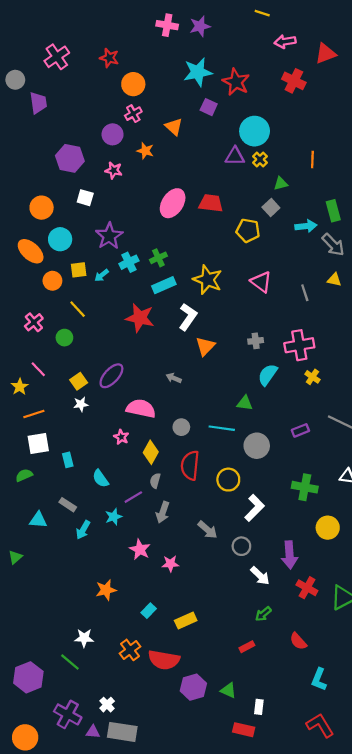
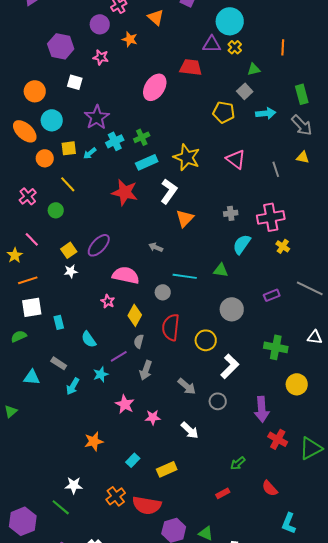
red trapezoid: (211, 203) -> (191, 67), moved
cyan arrow: (306, 226) -> (266, 113), moved
cyan line: (222, 428) -> (185, 276), moved
white arrow: (260, 576) -> (190, 430), moved

